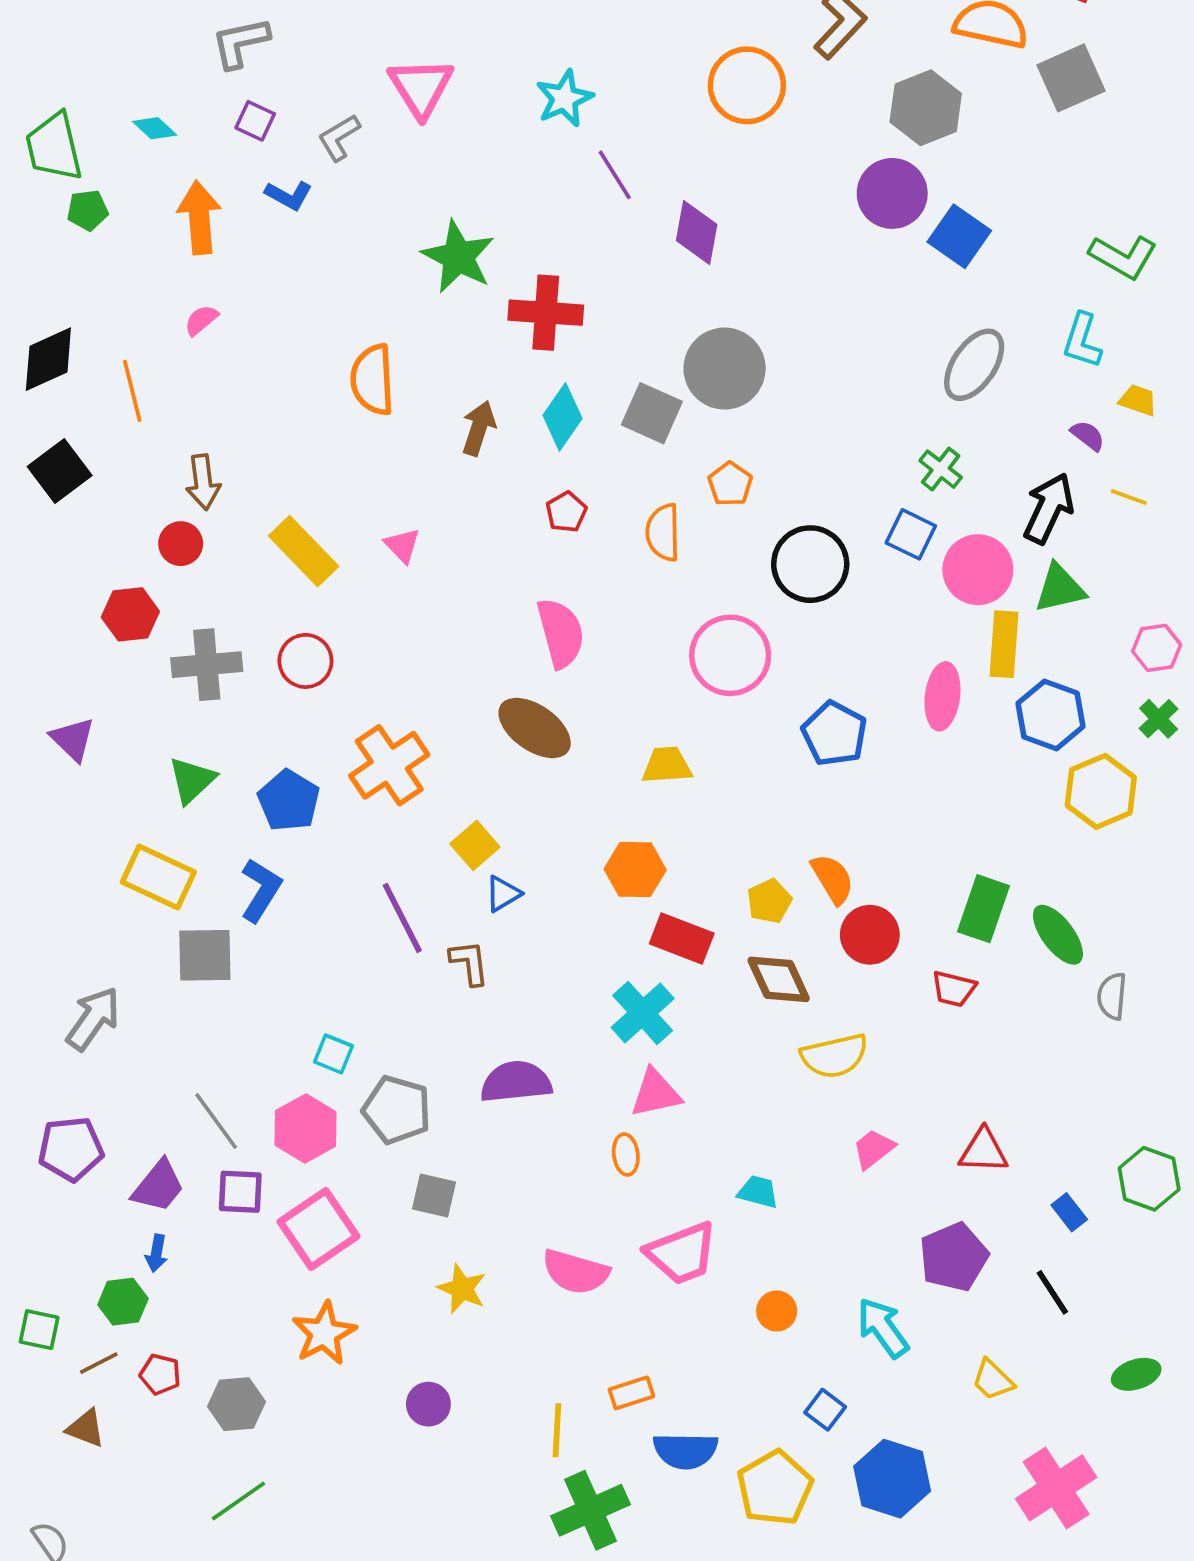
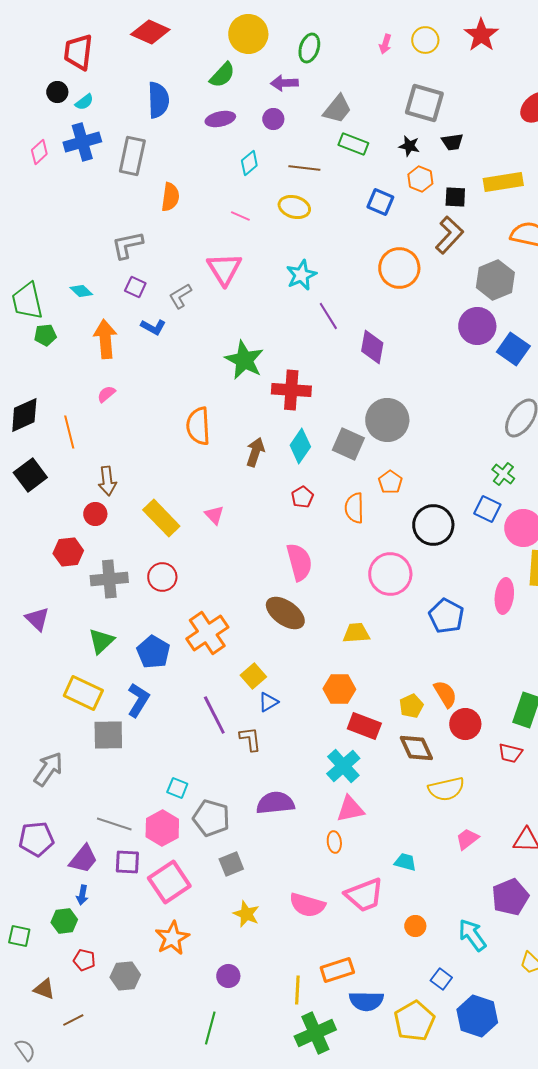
gray line: (216, 1121) -> (114, 824), turned -36
gray square: (434, 1196) -> (231, 864), turned -35
brown line: (99, 1363) -> (73, 1020), moved
orange rectangle: (631, 1393) -> (337, 970), size x1.4
green line: (238, 1501) -> (210, 1028), moved, turned -40

